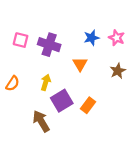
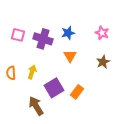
blue star: (91, 38) -> (68, 33), moved
yellow arrow: (46, 82) -> (32, 72), moved
orange semicircle: (13, 83) -> (11, 73), turned 144

